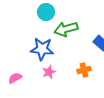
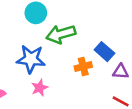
orange cross: (84, 70) -> (83, 67), moved

